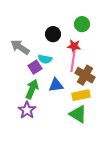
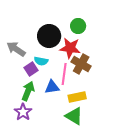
black circle: (53, 34) -> (49, 36), size x1.5
red star: (74, 46) -> (70, 48), size x1.5
pink line: (73, 61) -> (64, 74), moved
brown cross: (85, 75) -> (81, 64), moved

